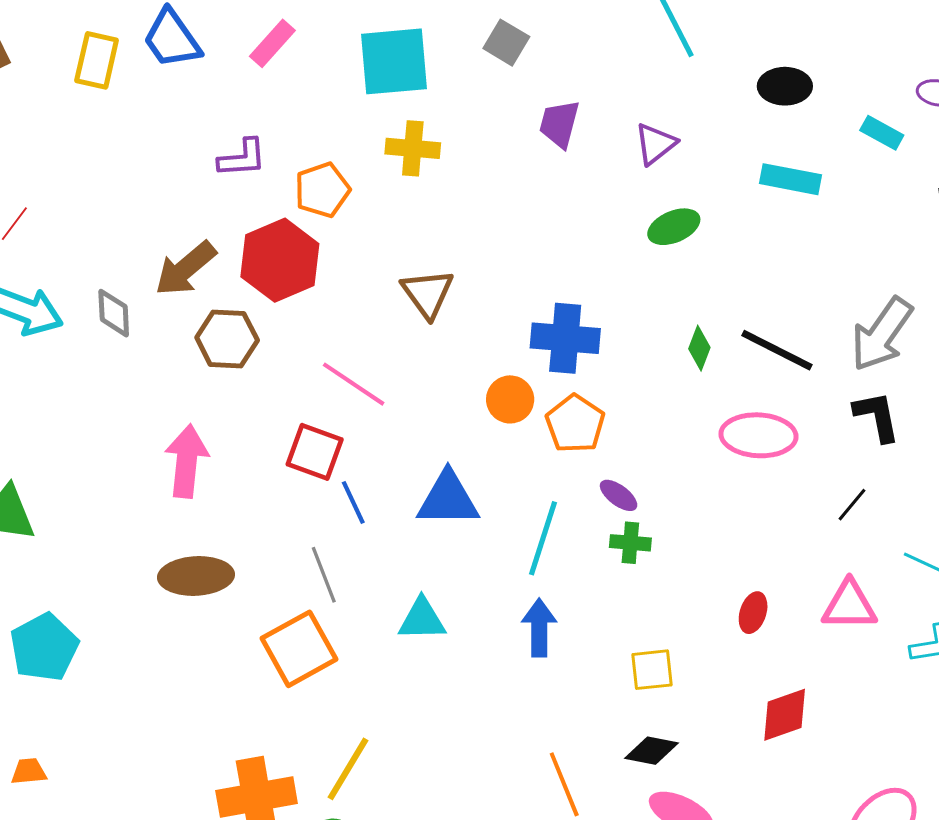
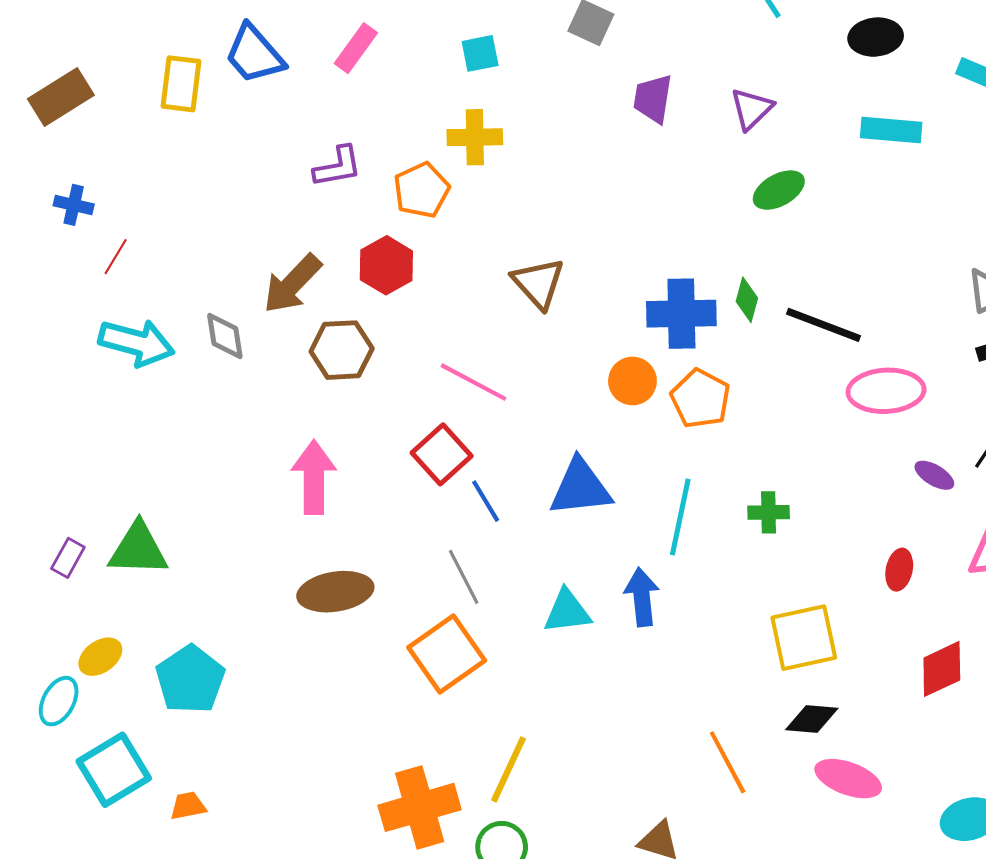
cyan square: (394, 61) -> (480, 53), size x0.5
yellow cross: (413, 148) -> (475, 137), moved
red hexagon: (280, 260) -> (386, 265), size x0.7
green diamond: (699, 348) -> (747, 300), moved
black line: (777, 350) -> (824, 325), moved
red square: (315, 452) -> (442, 454), turned 34
purple ellipse: (619, 495) -> (934, 475), moved
blue arrow: (539, 628) -> (642, 597), moved
yellow square: (652, 670) -> (804, 638), size x1.5

